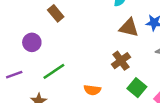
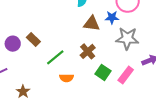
brown rectangle: (56, 13) -> (33, 39), moved
green line: (54, 71) -> (55, 57), moved

